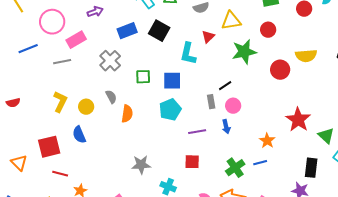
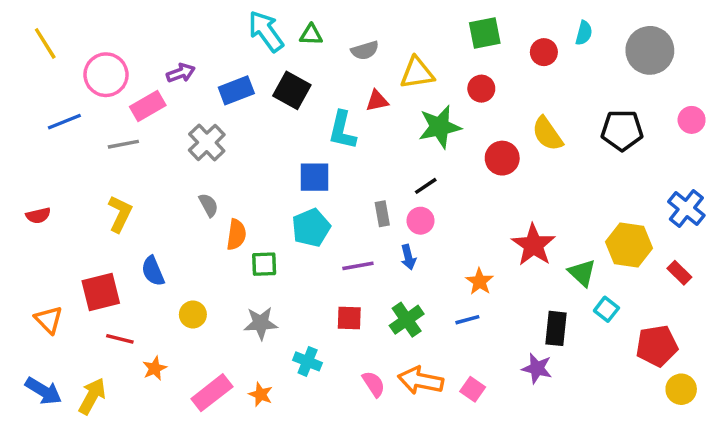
purple arrow: (95, 12) -> (181, 73), moved
red triangle: (208, 37) -> (377, 101), turned 32
yellow semicircle: (306, 56) -> (547, 134), turned 60
green square: (143, 77) -> (264, 264), moved
black line: (225, 86) -> (426, 186), moved
yellow circle: (86, 107) -> (193, 314), moved
green cross: (235, 168) -> (407, 320), moved

